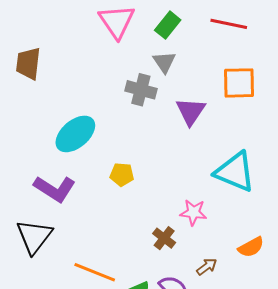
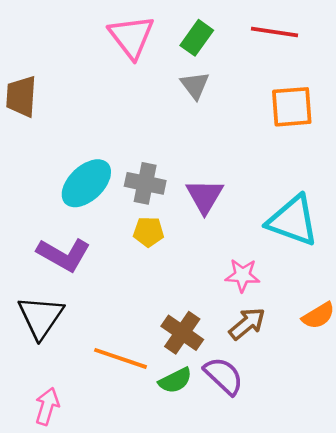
gray cross: (141, 90) -> (145, 183), moved
purple triangle: (191, 111) -> (205, 196), moved
brown cross: (164, 238) -> (182, 333), moved, size x1.4
brown arrow: (207, 267) -> (247, 324), moved, size x1.4

